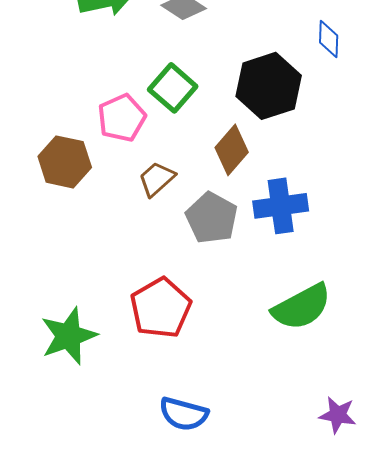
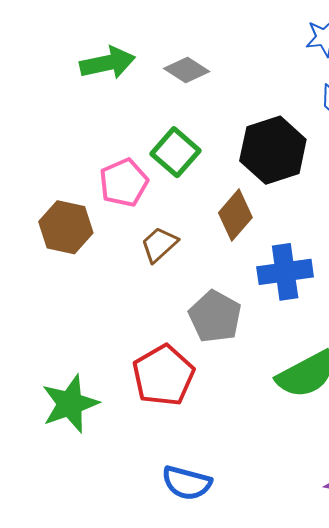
gray pentagon: (212, 218) -> (215, 317), moved

